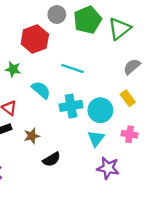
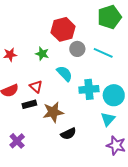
gray circle: (57, 15) -> (77, 49), moved
cyan line: (72, 69) -> (103, 53), moved
brown star: (32, 136) -> (53, 112), size x1.5

